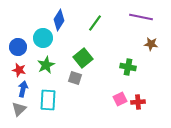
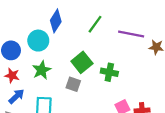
purple line: (141, 17) -> (131, 34), moved
green cross: (128, 67) -> (109, 72), moved
blue arrow: (23, 89) -> (16, 96), turned 35

